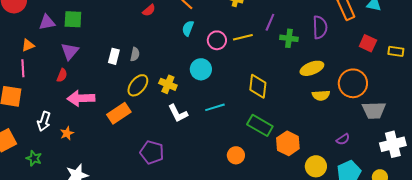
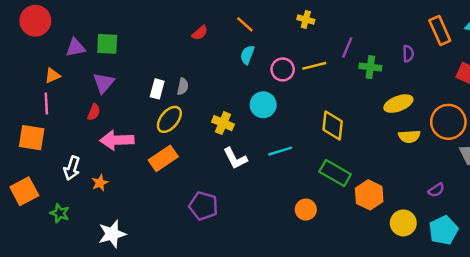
purple semicircle: (320, 27) -> (408, 54), size x0.6
yellow ellipse: (138, 85) -> (169, 119), moved

